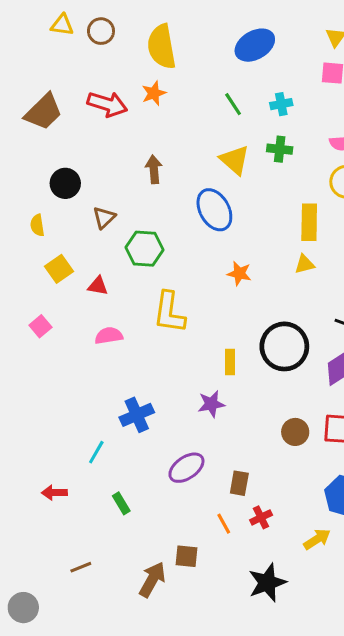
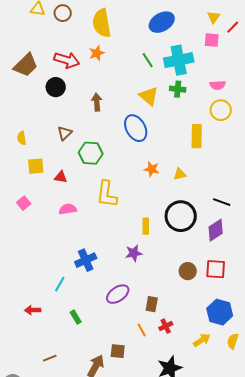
cyan cross: (281, 104) -> (179, 60), size x2.0
black circle: (65, 183) -> (56, 87), moved
yellow triangle: (305, 264) -> (180, 174), moved
yellow square: (59, 269) -> (36, 166), turned 30

